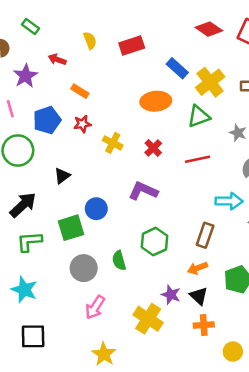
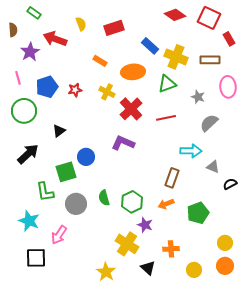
red arrow: (57, 59) -> (55, 39), size x1.6
yellow cross: (210, 82) -> (176, 57), turned -30
orange rectangle: (80, 91) -> (100, 61), moved
yellow cross: (113, 143) -> (107, 92), moved
red cross: (153, 148) -> (131, 109), size x1.6
green L-shape: (29, 242) -> (45, 192), moved, turned -95
green hexagon: (154, 242) -> (132, 202), moved
black triangle: (199, 296) -> (148, 268), moved
pink arrow: (95, 307) -> (59, 235), moved
yellow star: (104, 354) -> (106, 272), moved

